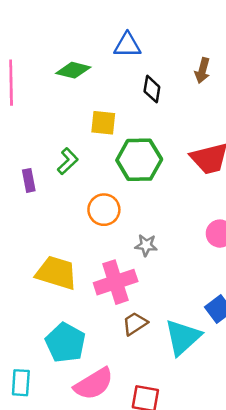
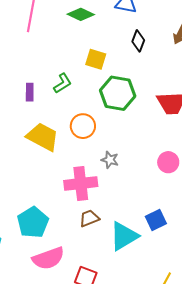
yellow trapezoid: (56, 273) -> (43, 137), moved

